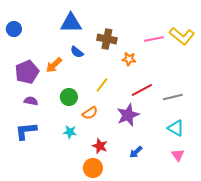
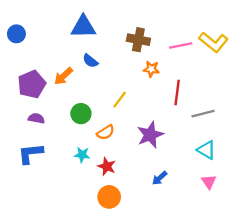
brown cross: (107, 39) -> (138, 40), moved
red line: (142, 90) -> (177, 93), moved, turned -55
red star: (100, 146) -> (107, 166), moved

